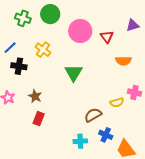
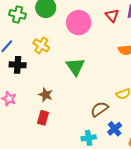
red triangle: (107, 37) -> (112, 15), moved
brown star: (35, 96) -> (46, 95), moved
blue cross: (106, 135) -> (115, 129), turned 32

